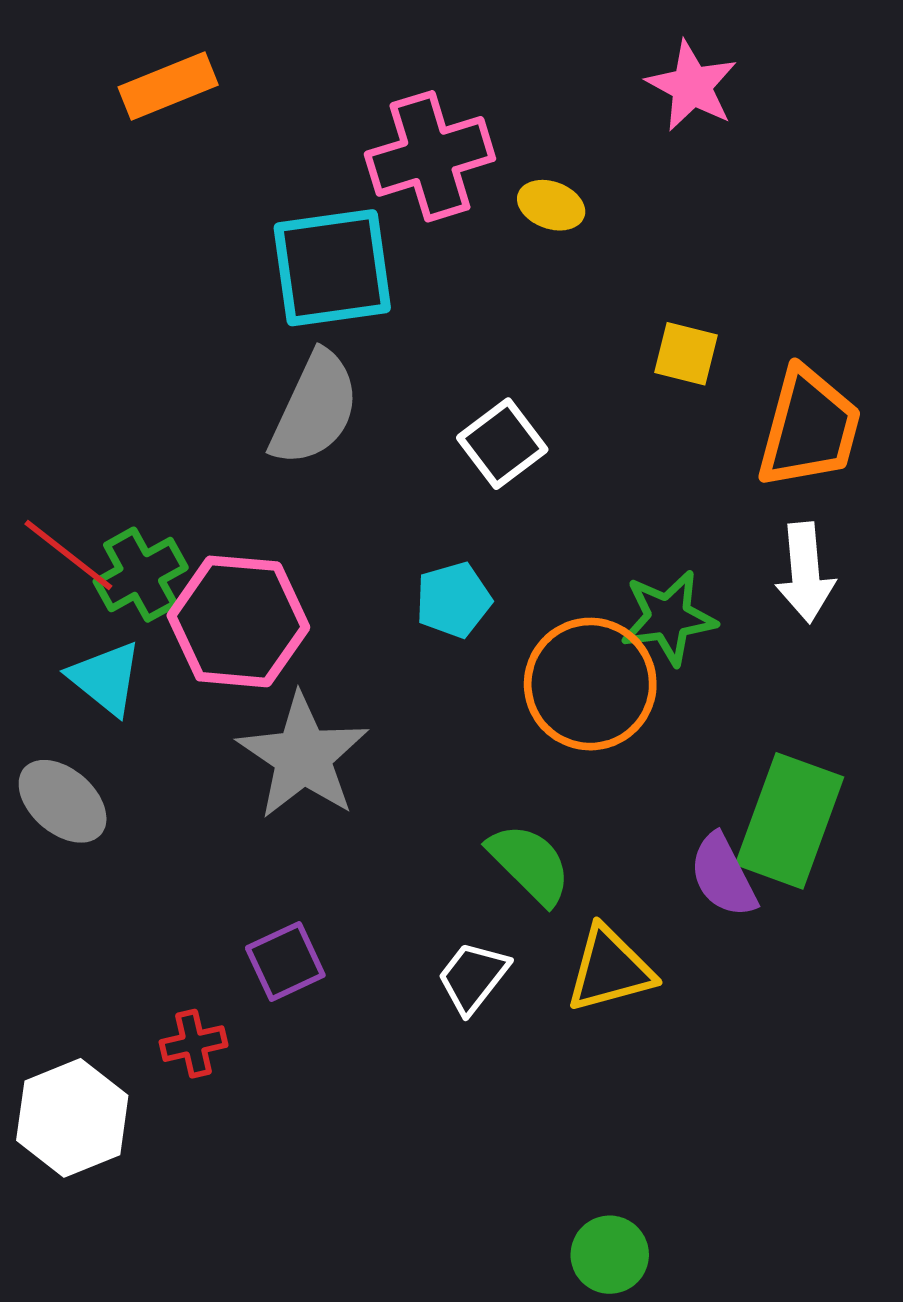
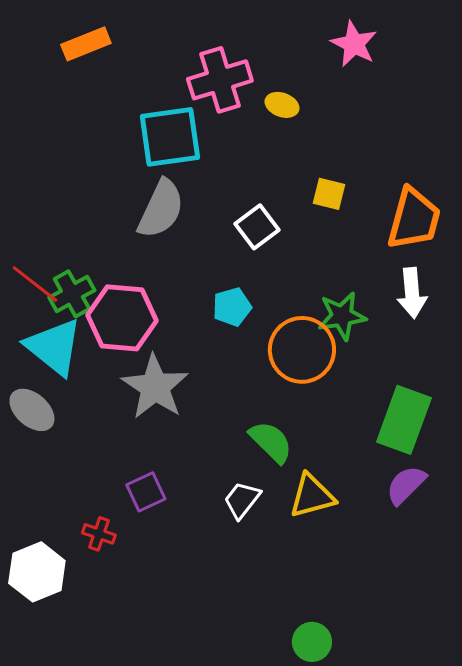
yellow square: (686, 354) -> (329, 194), moved
cyan triangle: (106, 678) -> (54, 347), size x1.5
purple semicircle: (723, 876) -> (406, 485), moved, turned 72
red cross: (193, 1044) -> (99, 534), turned 32

